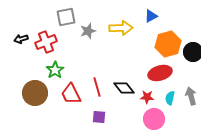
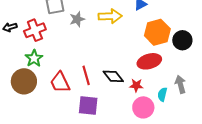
green star: (55, 70) -> (34, 58), moved
cyan semicircle: (170, 98) -> (162, 94), moved
purple square: (99, 117) -> (88, 105), size x1.5

